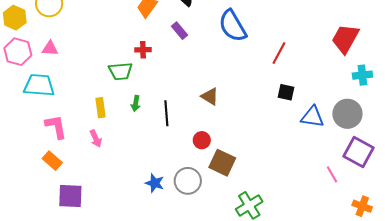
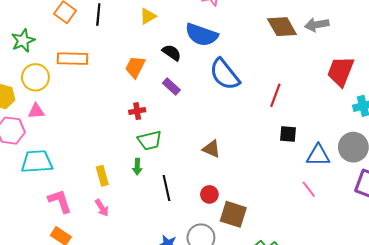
pink triangle: (50, 48) -> (36, 111), moved
green trapezoid: (120, 71) -> (150, 140), moved
black line: (166, 113) -> (166, 188), moved
pink line: (332, 174) -> (309, 189), moved

